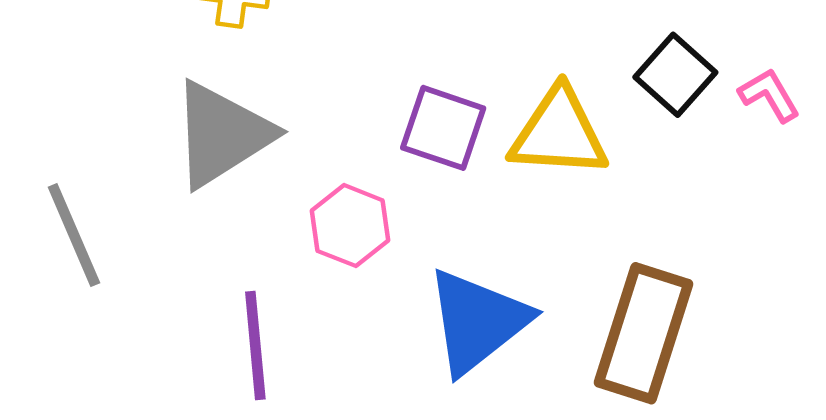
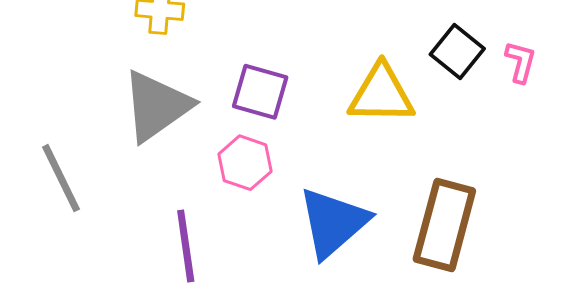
pink L-shape: (769, 95) -> (521, 62), turned 48
purple square: (443, 128) -> (260, 92), moved

